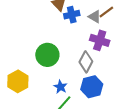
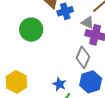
gray triangle: (95, 17) -> (88, 22), moved
green circle: (47, 55) -> (31, 30), moved

